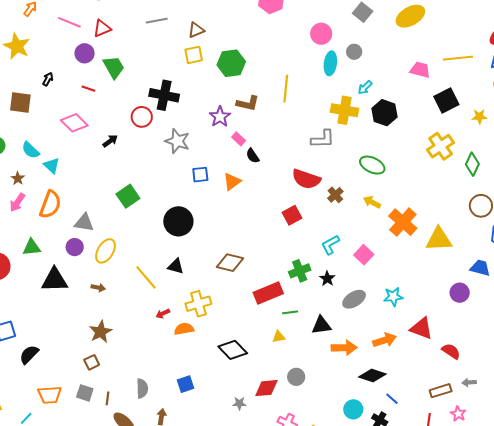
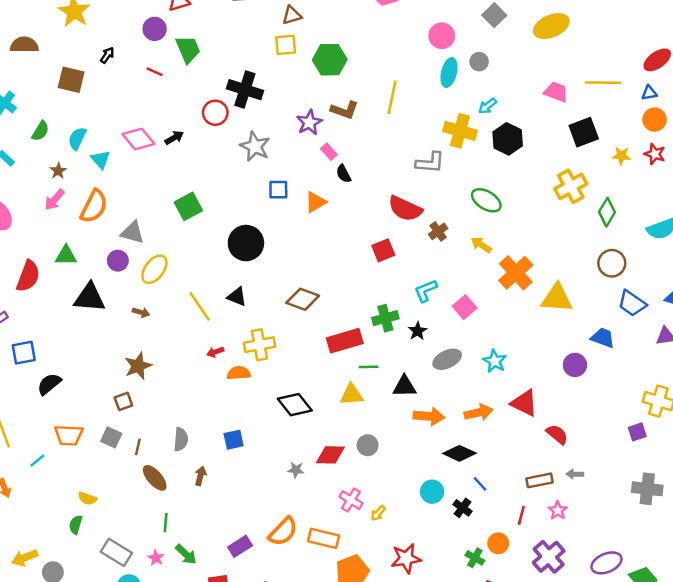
pink diamond: (74, 123) -> (138, 139), moved
cyan semicircle: (31, 150) -> (77, 138), turned 66
cyan star: (393, 297) -> (495, 361), turned 30
yellow triangle: (279, 337) -> (352, 395), size x1.5

